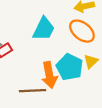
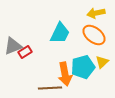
cyan pentagon: (70, 67) -> (83, 67), turned 30

